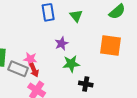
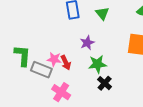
red arrow: (34, 70) -> (66, 63), moved
black cross: (86, 84) -> (105, 83), moved, turned 32

